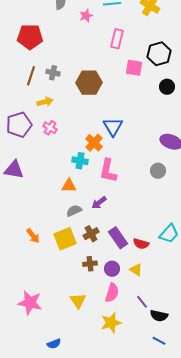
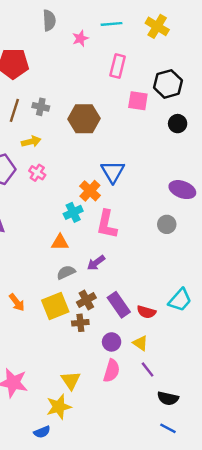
cyan cross: (80, 161) -> (73, 212), turned -35
brown cross: (90, 264) -> (80, 323), moved
purple line: (142, 302) -> (148, 370), moved
yellow star: (111, 323) -> (59, 407), moved

